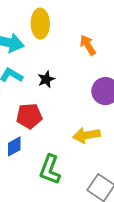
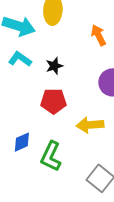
red pentagon: (29, 116) -> (53, 101), moved
blue diamond: (14, 146) -> (22, 142), moved

